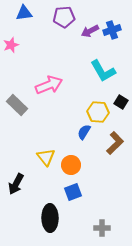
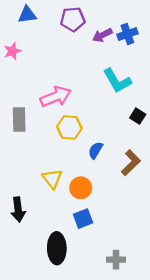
gray rectangle: (17, 105) -> (19, 119), turned 45
yellow hexagon: (98, 112) -> (69, 127), moved
black arrow: (16, 184) -> (18, 209), turned -35

